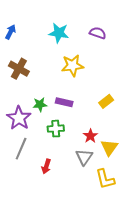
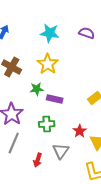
yellow star: (73, 66) -> (48, 64), moved, turned -30
green star: (40, 104) -> (37, 89), moved
gray triangle: (84, 157) -> (61, 151), moved

